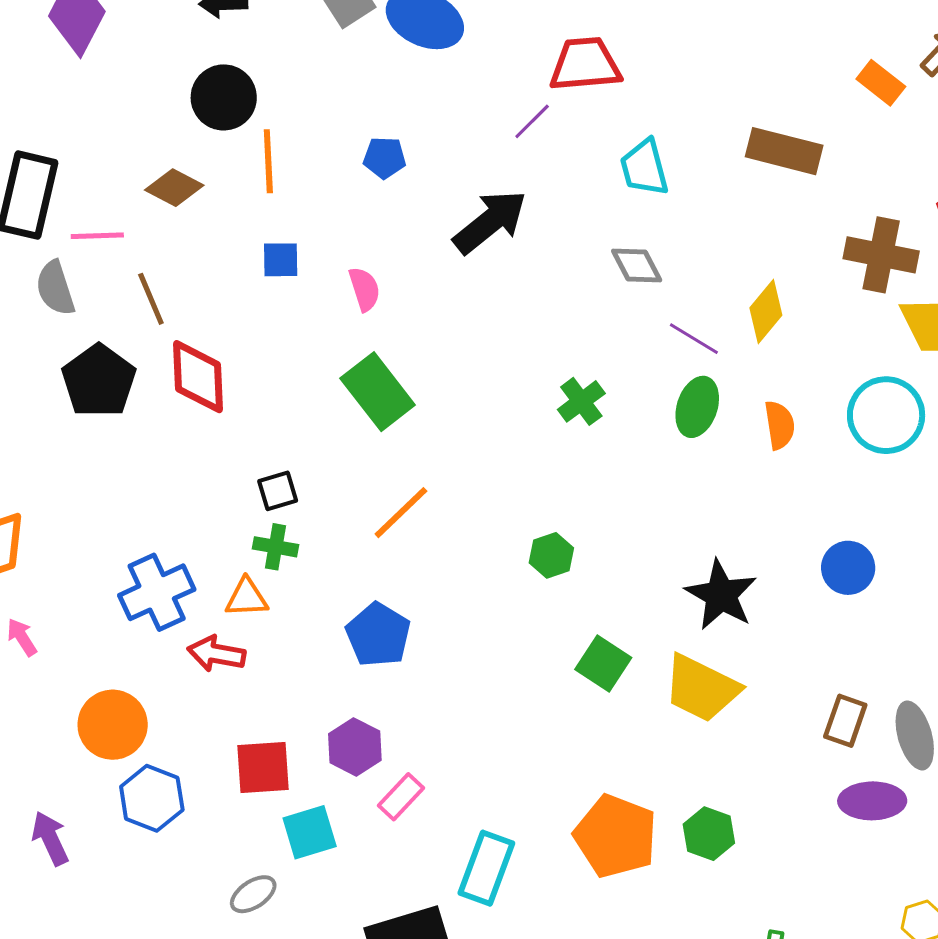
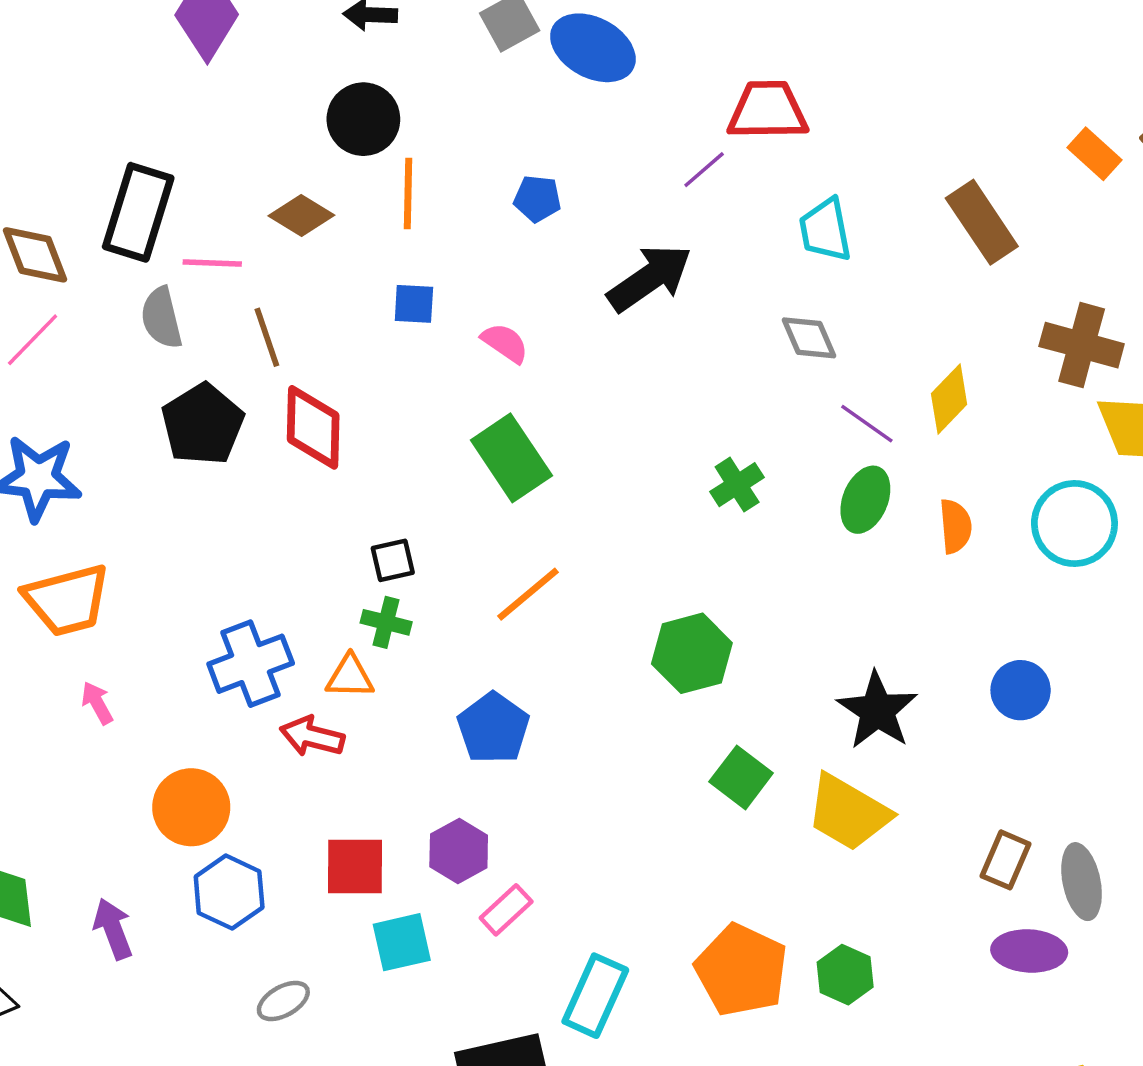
brown rectangle: (784, 151) -> (982, 222), turned 38
pink semicircle: (364, 289) -> (505, 343), turned -42
green hexagon: (551, 555) -> (692, 653), size x1.6
gray ellipse: (253, 894) -> (283, 1001), moved

